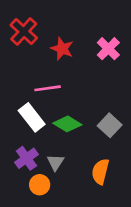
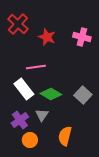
pink cross: (108, 49) -> (82, 37), turned -30
gray triangle: (55, 162) -> (42, 115), moved
orange semicircle: (100, 172) -> (65, 136), moved

